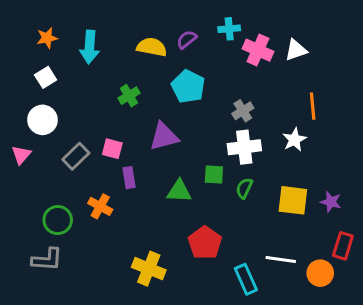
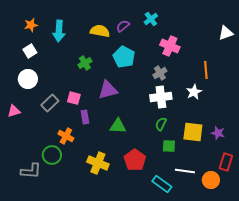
cyan cross: (229, 29) -> (151, 19), turned -32
pink cross: (258, 50) -> (170, 46), moved
white triangle: (296, 50) -> (226, 33), moved
pink triangle: (21, 155) -> (14, 111), moved, turned 32
green square: (214, 175) -> (169, 146), moved
green circle: (58, 220) -> (52, 155), moved
yellow cross: (149, 269) -> (98, 163), moved
cyan rectangle: (246, 279) -> (162, 184), turned -30

